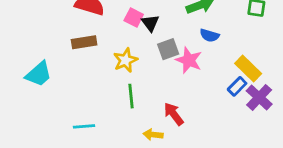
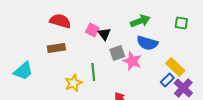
blue semicircle: (210, 35) -> (147, 43), size x1.5
yellow star: (125, 60) -> (73, 83), moved
green line: (131, 96) -> (93, 72), moved

